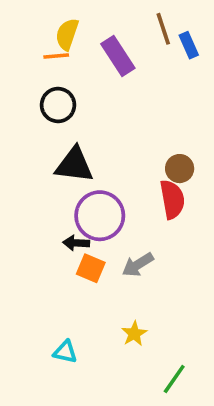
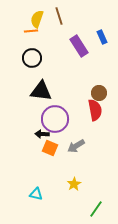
brown line: (163, 29) -> (59, 16), moved
blue rectangle: (189, 45) -> (102, 37), moved
purple rectangle: (118, 56) -> (79, 46), moved

